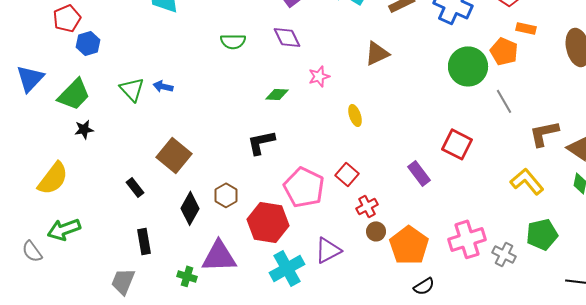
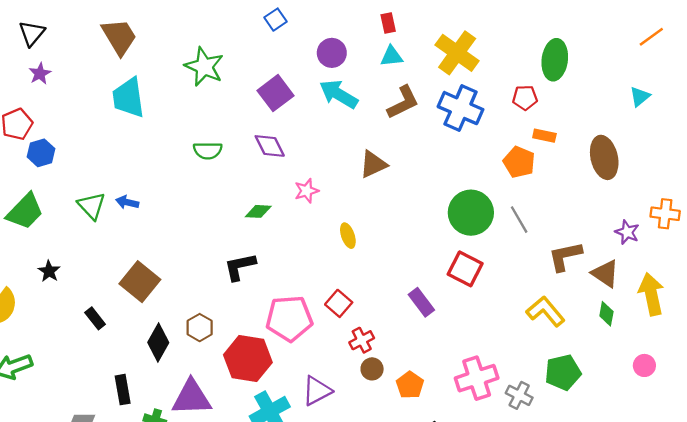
green circle: (468, 66) -> (471, 213), moved
black star: (84, 129) -> (49, 271), moved, turned -30
pink pentagon: (304, 187) -> (289, 318), turned -30
black rectangle: (144, 241) -> (123, 390), moved
orange pentagon: (409, 245) -> (410, 385), size x0.6

